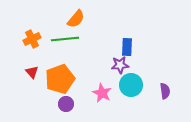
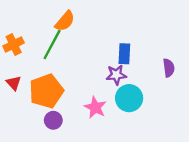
green line: (65, 39) -> (52, 44), turned -56
purple semicircle: (165, 91) -> (169, 68), moved

